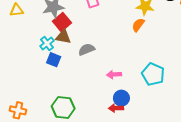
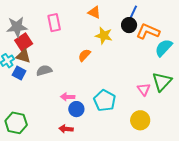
orange semicircle: (138, 25) -> (84, 55), moved
blue square: (54, 60) -> (19, 73), moved
blue circle: (121, 98) -> (76, 109), moved

